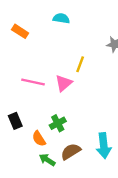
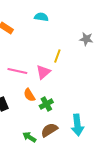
green cross: (58, 123) -> (46, 104), moved
orange semicircle: (39, 139) -> (29, 95), moved

